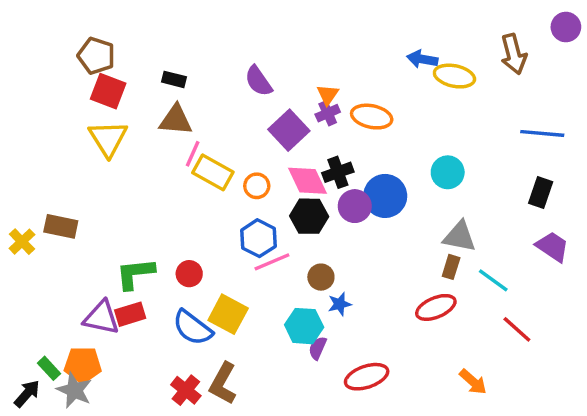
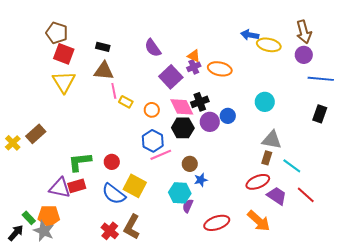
purple circle: (566, 27) -> (304, 55), moved
orange triangle: (328, 95) -> (194, 56), turned -40
pink line: (193, 154) -> (114, 91), turned -35
yellow rectangle: (213, 172) -> (126, 102), size x0.6
blue circle: (385, 196) -> (228, 116), size x0.6
brown rectangle: (61, 226) -> (36, 134), turned -54
purple trapezoid: (552, 247) -> (277, 196), moved
orange arrow: (473, 382) -> (259, 221), moved, size x1.4

